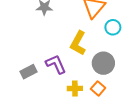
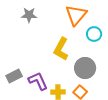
purple L-shape: (56, 64) -> (38, 81), moved

